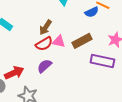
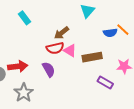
purple rectangle: (102, 61) -> (105, 82), size x0.7
purple semicircle: (44, 66) -> (49, 69), turned 84

